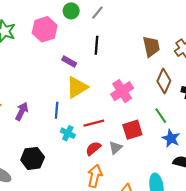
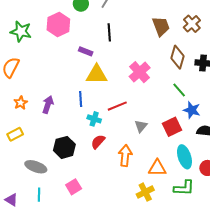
yellow triangle: (77, 87) -> (97, 75), turned 40
red square: (132, 130) -> (172, 127), moved
red semicircle: (93, 148) -> (98, 142), moved

